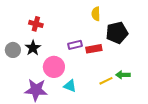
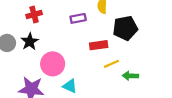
red cross: (36, 24) -> (34, 15), turned -32
purple rectangle: (75, 45) -> (78, 18), moved
yellow line: (106, 81) -> (111, 64), moved

